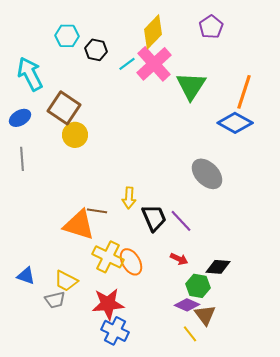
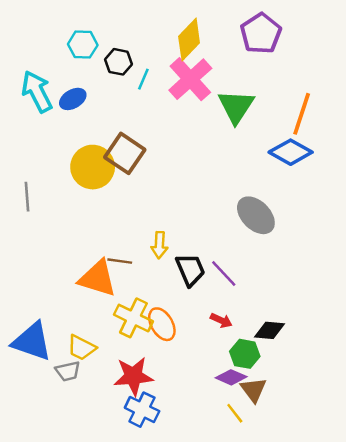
purple pentagon: (211, 27) -> (261, 33), size x1.4
cyan line: (127, 64) -> (143, 79), moved, turned -30
brown square: (64, 108) -> (125, 153), moved
blue ellipse: (20, 118) -> (73, 99), moved
yellow circle: (75, 135) -> (93, 167), size x1.4
blue triangle: (26, 276) -> (32, 341), size x1.8

